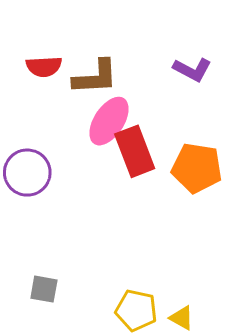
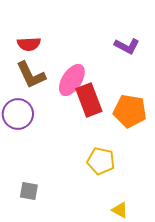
brown L-shape: (95, 77) -> (31, 75), moved, turned 68
yellow pentagon: (136, 310) -> (101, 161), moved

